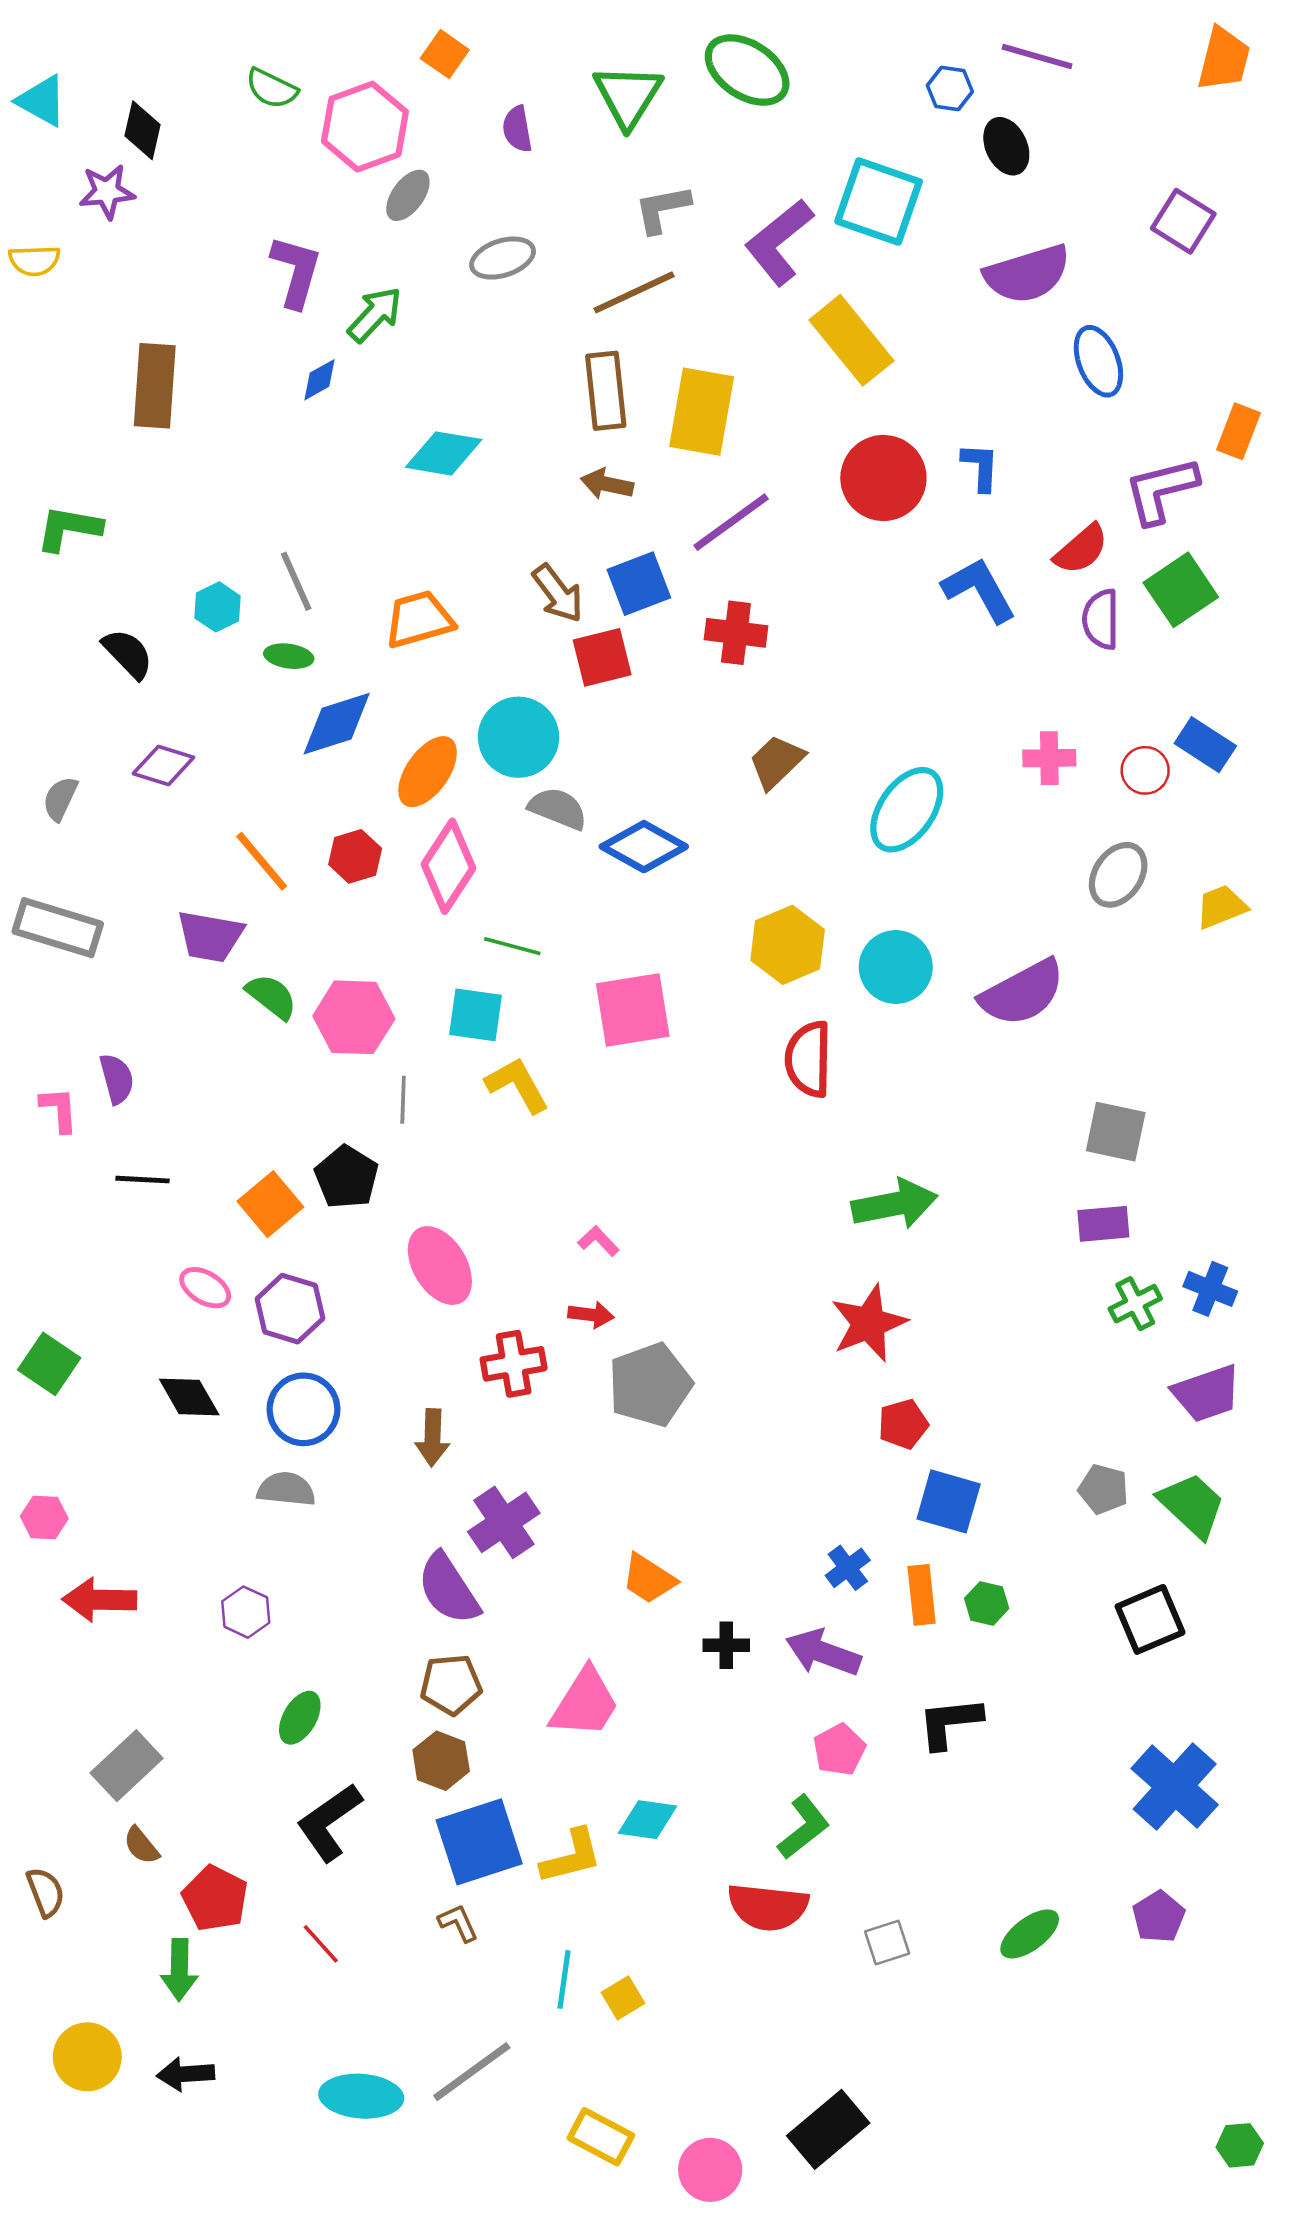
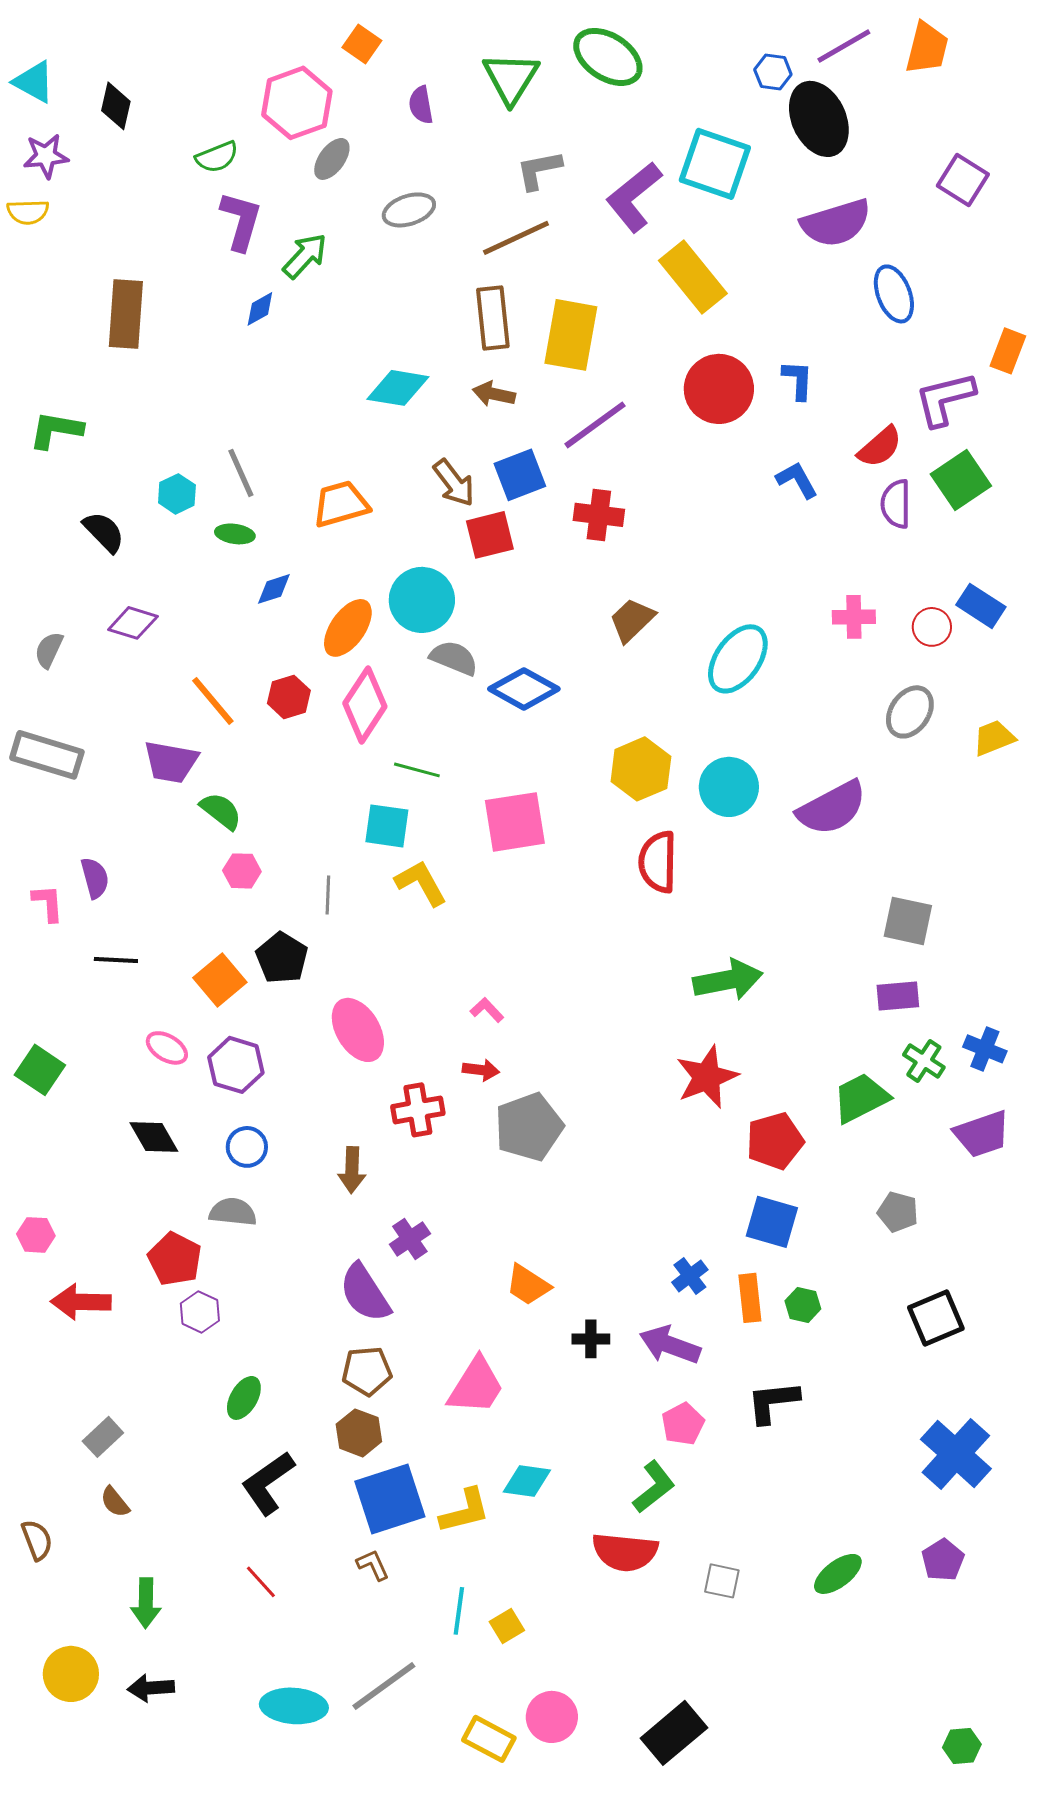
purple line: (1037, 57) -> (844, 46), turned -46
orange trapezoid: (1224, 59) -> (927, 48), moved
green semicircle: (272, 88) -> (217, 157), moved, turned -48
black ellipse: (1006, 146) -> (819, 119), size x1.6
purple star: (107, 192) -> (46, 156), moved
cyan diamond: (444, 453) -> (398, 388), moved
blue L-shape: (979, 590) -> (797, 480), size x0.7
blue diamond: (337, 724) -> (274, 589), size x0.6
pink hexagon: (354, 1017) -> (242, 871), moved, size x0.6
green cross: (1135, 1304) -> (924, 1061), turned -30
green square: (49, 1364) -> (40, 1070), moved
blue circle: (303, 1409) -> (247, 1147), size x0.7
red pentagon: (903, 1424) -> (775, 1141), moved, size x1.4
green trapezoid: (1192, 1505) -> (861, 1098), moved, turned -70
purple cross: (504, 1522) -> (410, 1239), size x0.7
gray rectangle: (127, 1766) -> (103, 1437), size x0.7
red pentagon: (215, 1898) -> (175, 1259), moved
gray square: (887, 1943) -> (722, 1581), turned 30
green hexagon: (1240, 2145) -> (962, 1746), moved
pink circle: (710, 2170) -> (552, 1717), moved

